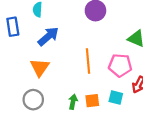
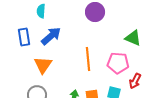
blue rectangle: (13, 27) -> (24, 37), moved

